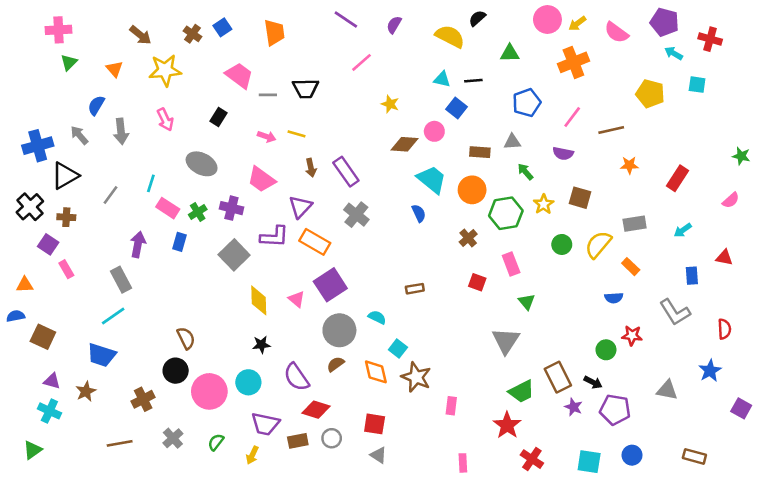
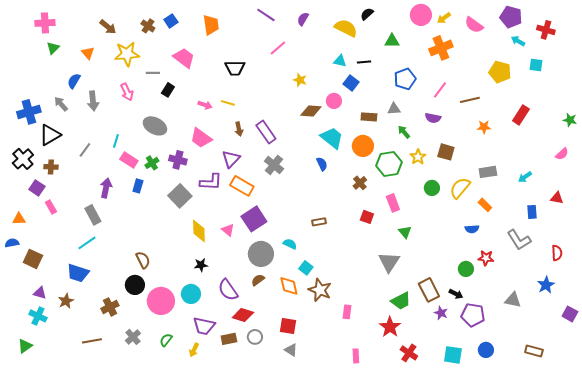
gray line: (268, 95) -> (153, 73), moved
red rectangle: (678, 178) -> (521, 115), moved

